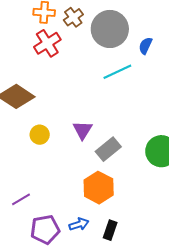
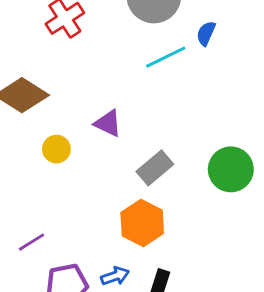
blue semicircle: (145, 46) -> (206, 33), moved
purple triangle: (82, 130) -> (108, 123), moved, turned -35

